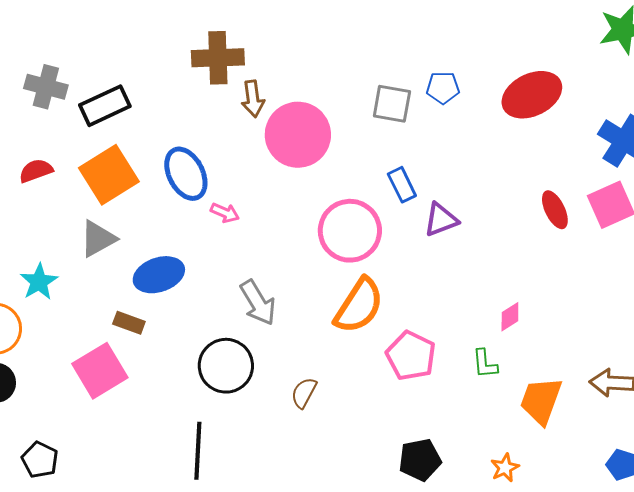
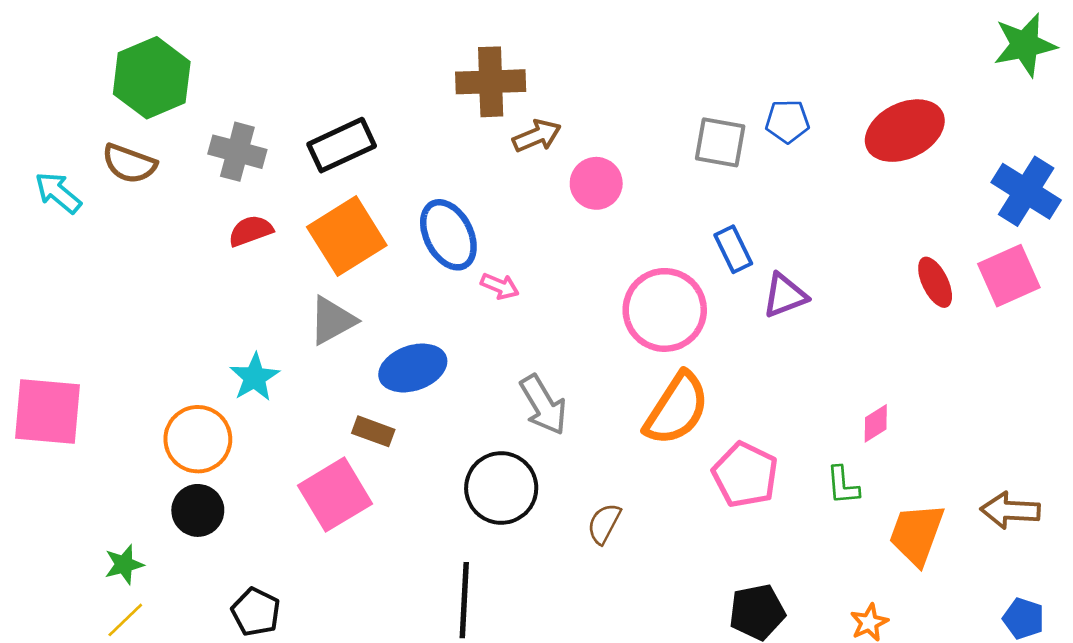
gray cross: (46, 87) -> (237, 152), moved
brown arrow: (253, 99) -> (537, 136), turned -105
pink circle: (298, 135) -> (596, 183), size x0.6

